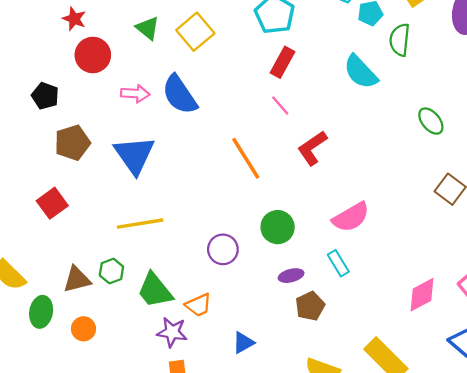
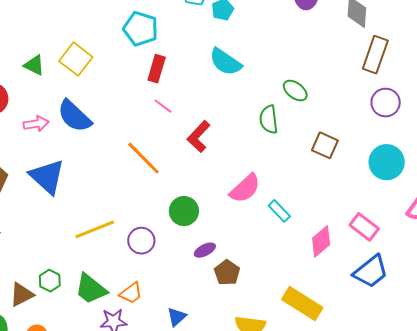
green semicircle: (400, 40) -> (269, 119), moved
yellow line: (140, 224) -> (95, 229), moved
cyan rectangle: (338, 263) -> (279, 211), moved

